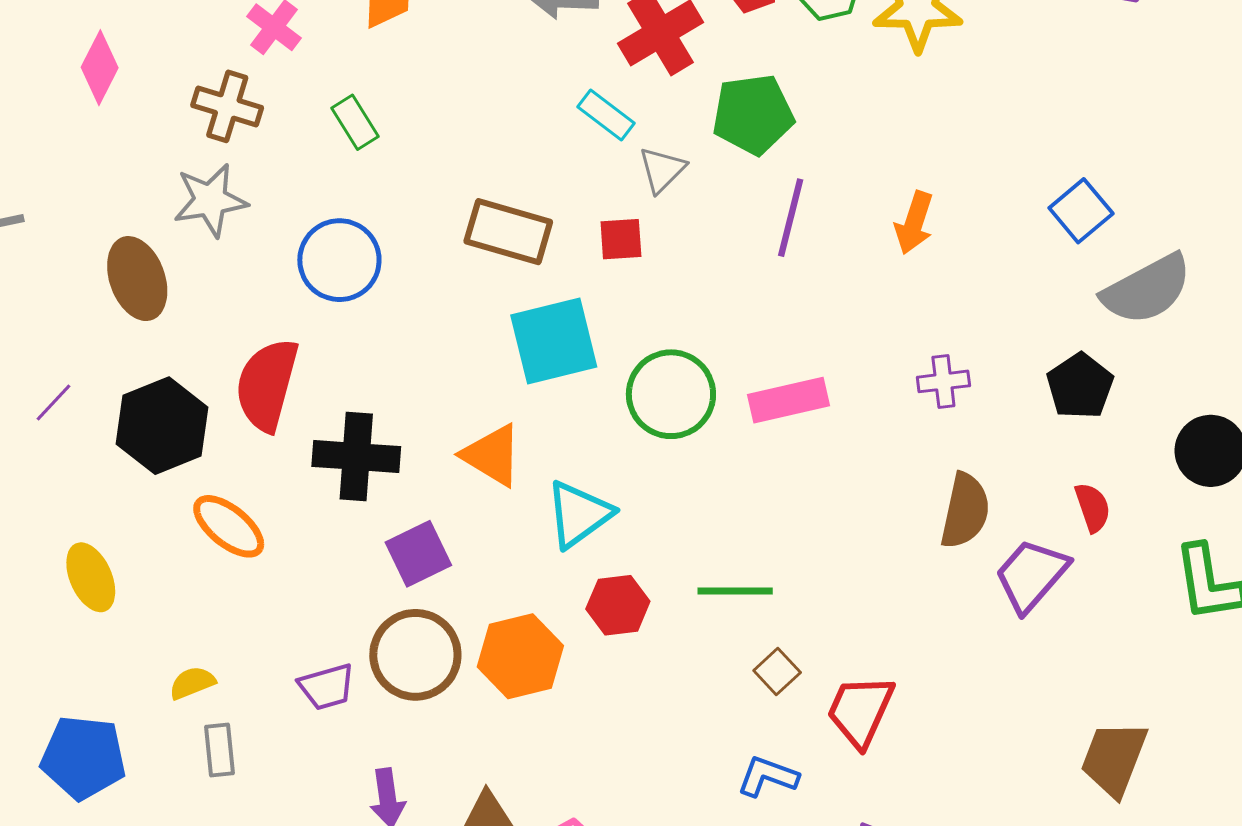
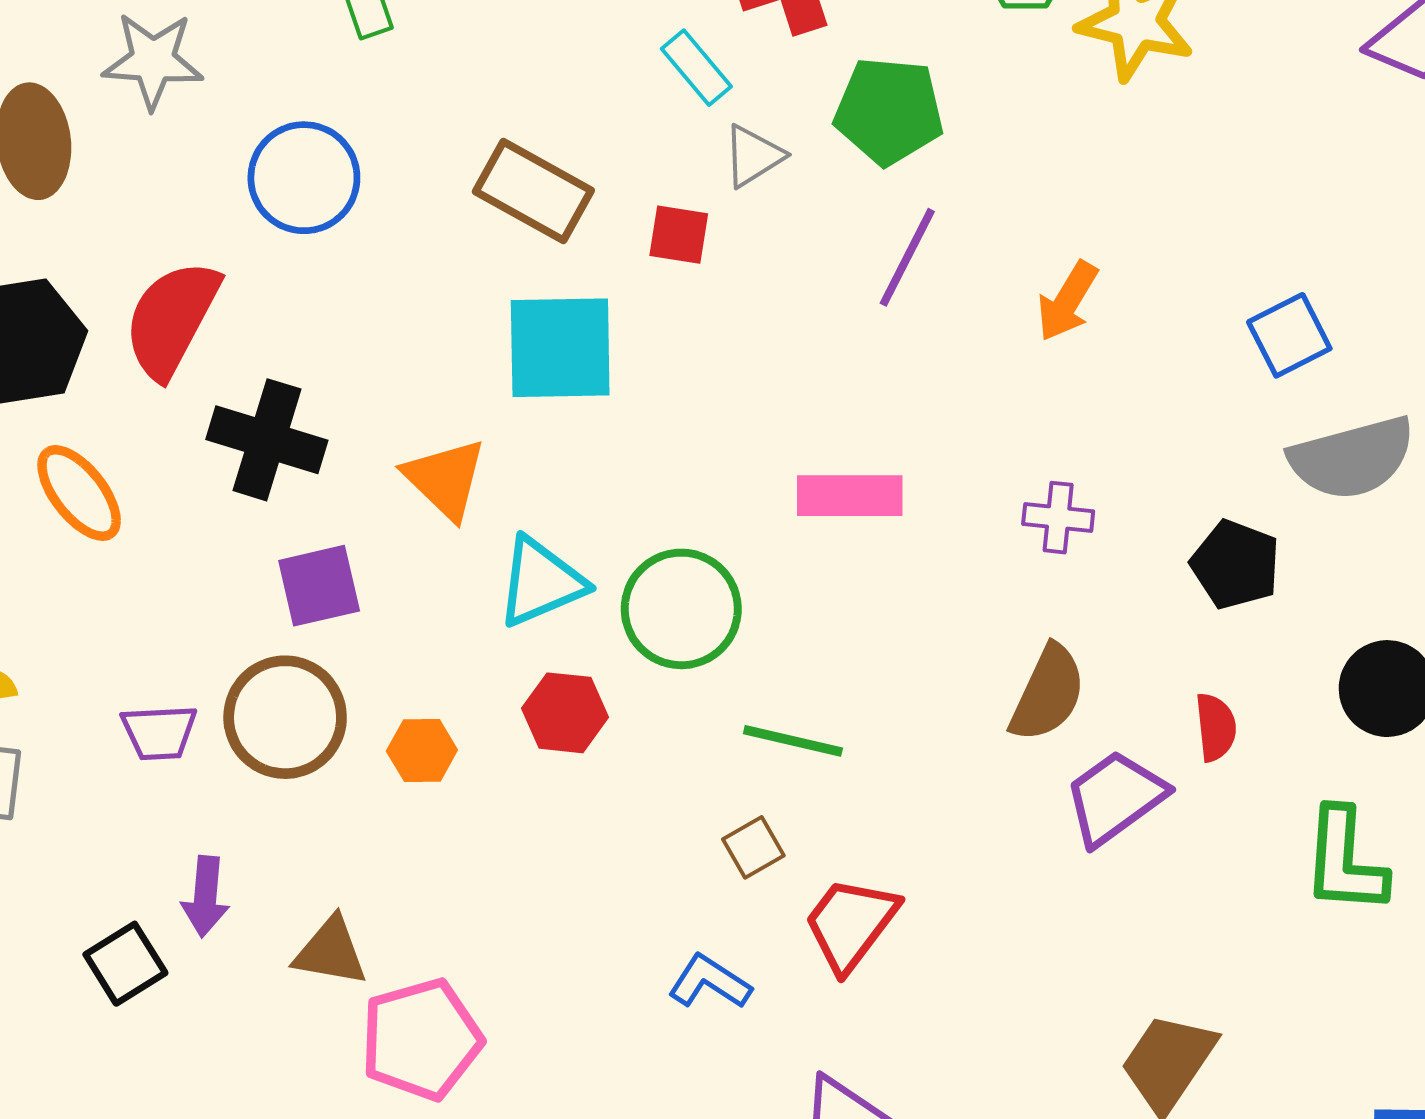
black pentagon: (1080, 386) -> (1235, 565), turned -30
green circle: (671, 394) -> (681, 609), moved
green line: (735, 591) -> (793, 741), moved
orange hexagon: (520, 656) -> (422, 750), size x0.6

